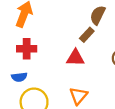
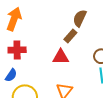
blue semicircle: (19, 77) -> (11, 75), turned -48

